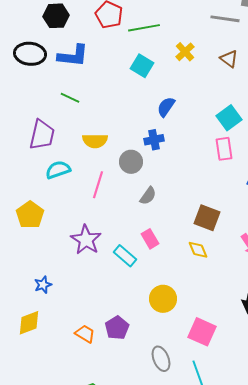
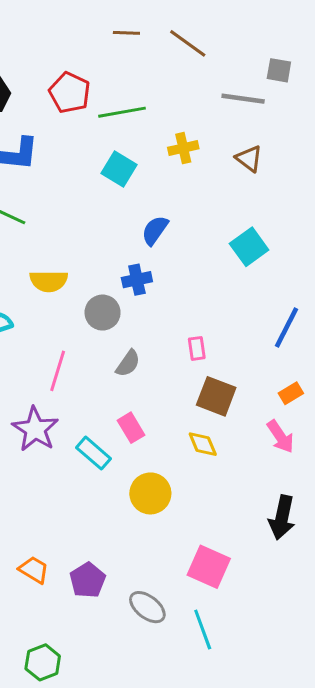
yellow cross: (185, 52) -> (183, 148), turned 30
pink rectangle: (224, 149) -> (197, 348), moved, size x0.7
pink line: (98, 185) -> (58, 371), moved
yellow circle: (163, 299) -> (150, 493), moved
purple pentagon: (117, 328) -> (88, 580), moved
gray ellipse: (161, 359) -> (147, 607), turned -30

